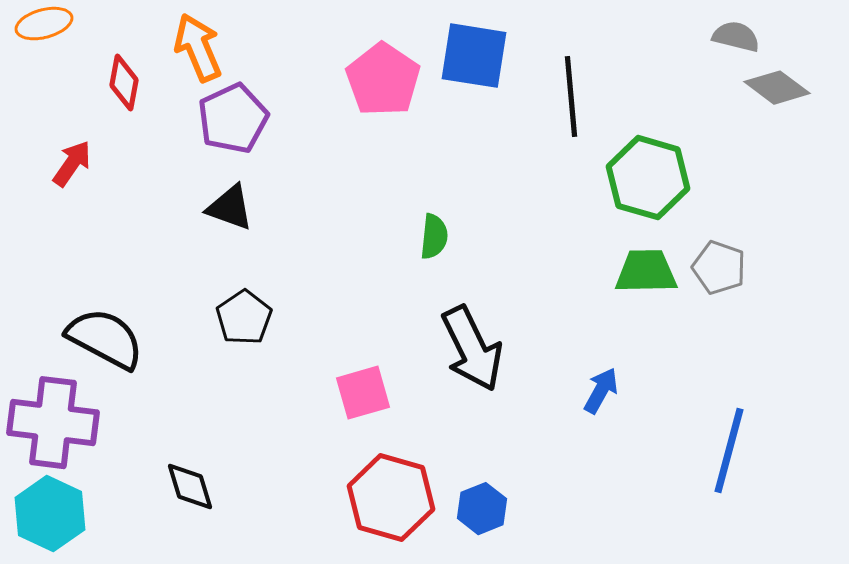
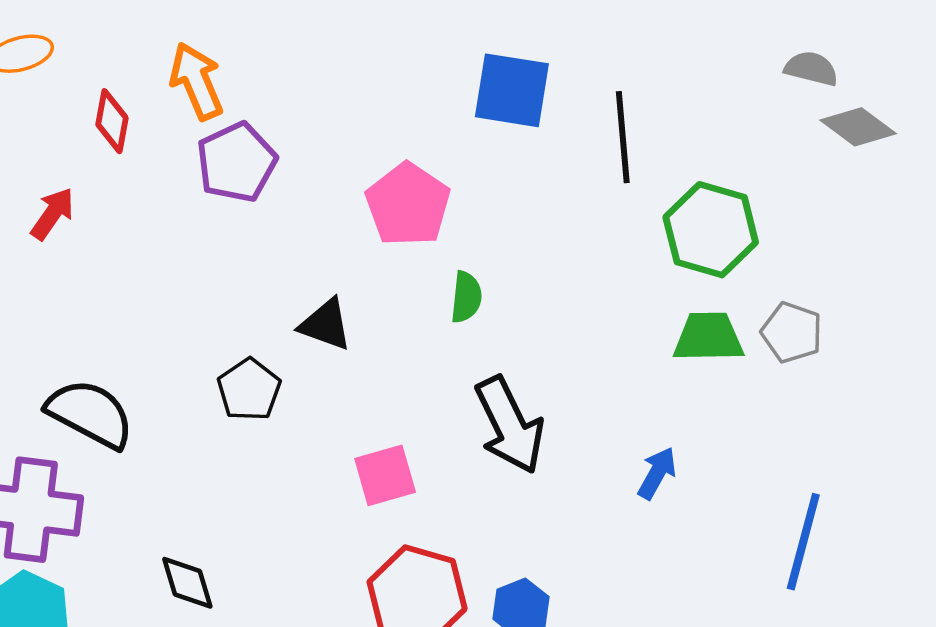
pink pentagon: (383, 80) -> (408, 205), moved
black triangle: (230, 208) -> (326, 325), moved

